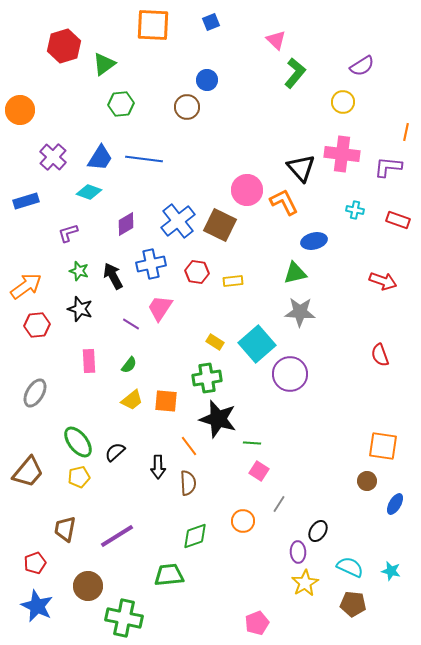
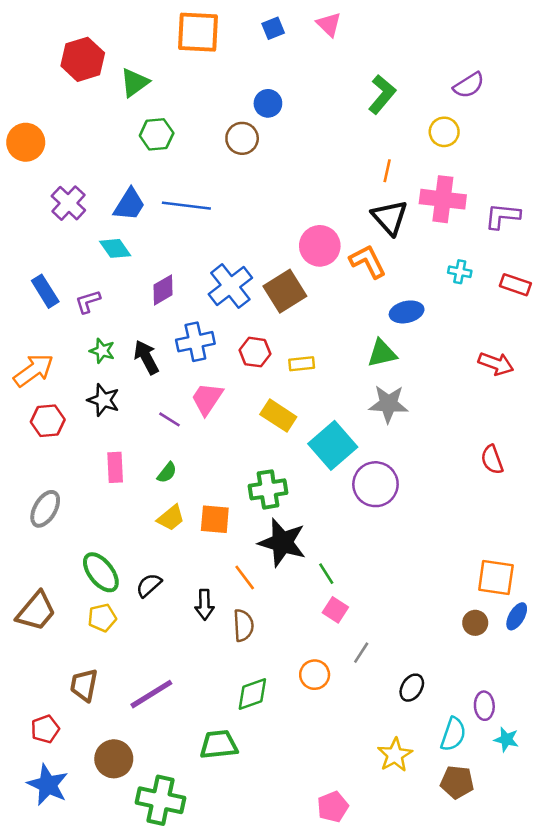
pink triangle: (276, 40) -> (329, 24), moved
orange line: (406, 132) -> (387, 171), moved
cyan diamond: (89, 192) -> (115, 248), turned 35
blue rectangle: (26, 201) -> (45, 291), moved, turned 75
brown square: (220, 225) -> (285, 291), turned 32
yellow rectangle: (215, 342) -> (278, 416), moved, size x1.5
green line: (252, 443) -> (326, 574), turned 54
blue ellipse: (395, 504) -> (517, 616), moved
purple ellipse: (298, 552) -> (484, 706), moved
cyan semicircle: (350, 567) -> (453, 734), turned 84

